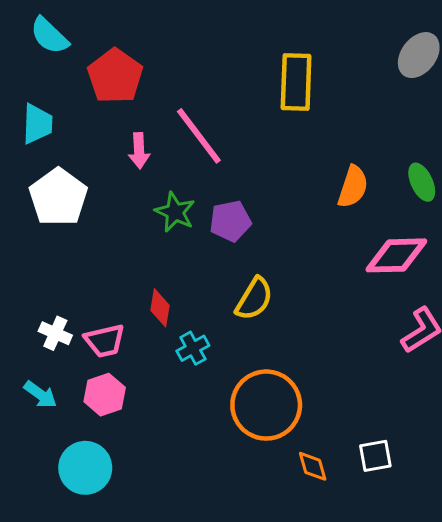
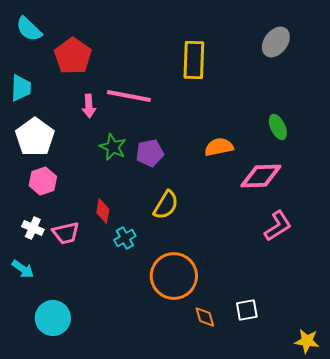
pink line: (199, 136) -> (129, 96), turned -42
orange semicircle: (353, 187) -> (219, 147), moved, turned -120
pink hexagon: (105, 395) -> (43, 181), moved

